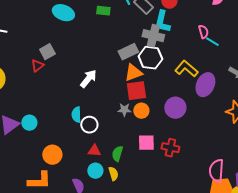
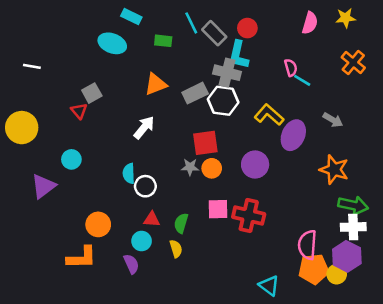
red triangle: (37, 66) -> (79, 111), turned -32
orange triangle: (133, 73) -> (156, 84), moved
cyan circle: (29, 123) -> (71, 159), moved
red cross: (170, 148) -> (249, 216), size x1.4
cyan circle: (95, 171) -> (142, 241), moved

